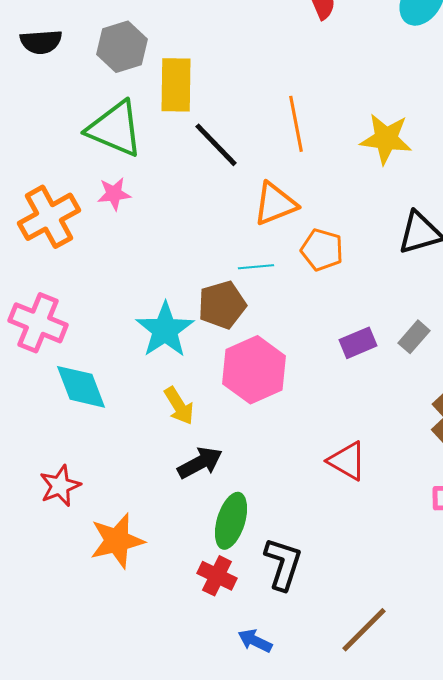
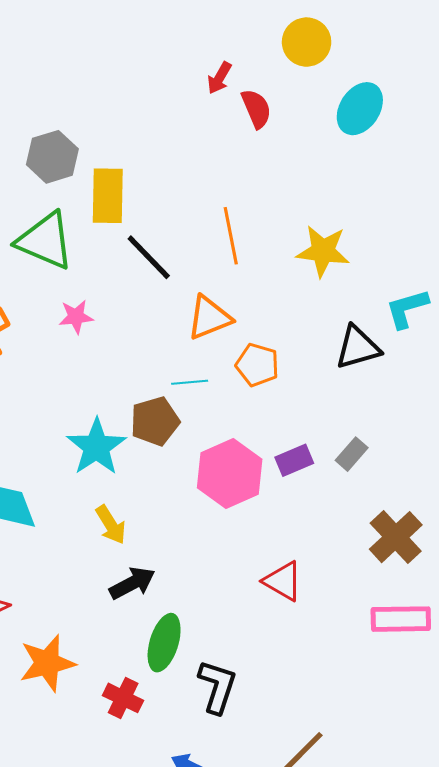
pink star: (114, 194) -> (76, 317), moved
pink hexagon: (254, 370) -> (230, 474), moved
red cross: (217, 576) -> (123, 698), moved

